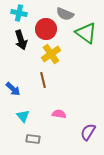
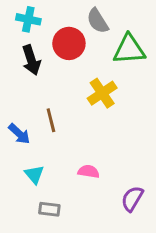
gray semicircle: (65, 14) -> (98, 21), turned 36
green triangle: (86, 33) -> (129, 49), turned -40
yellow cross: (51, 54) -> (102, 93), moved
brown line: (43, 80) -> (51, 120), moved

